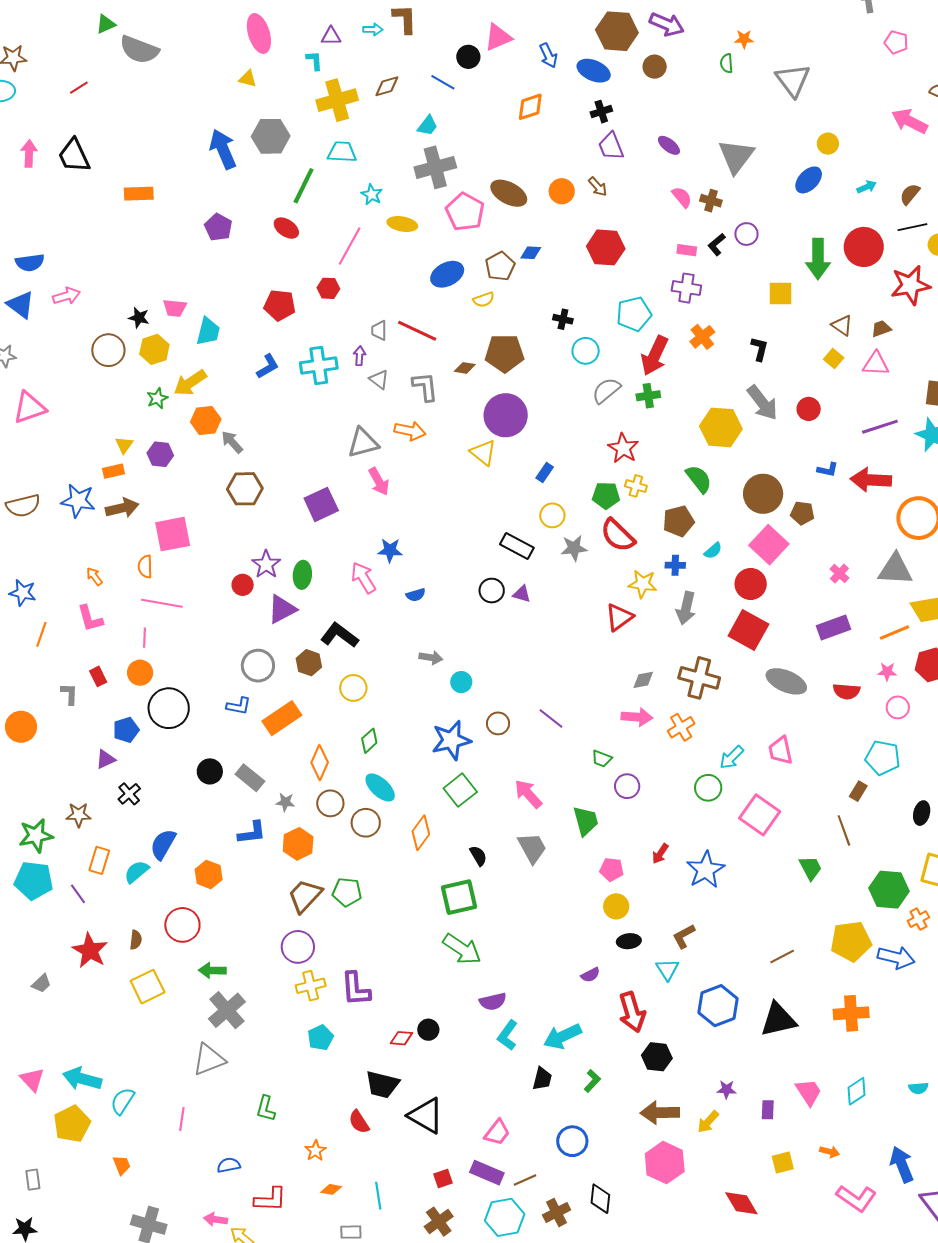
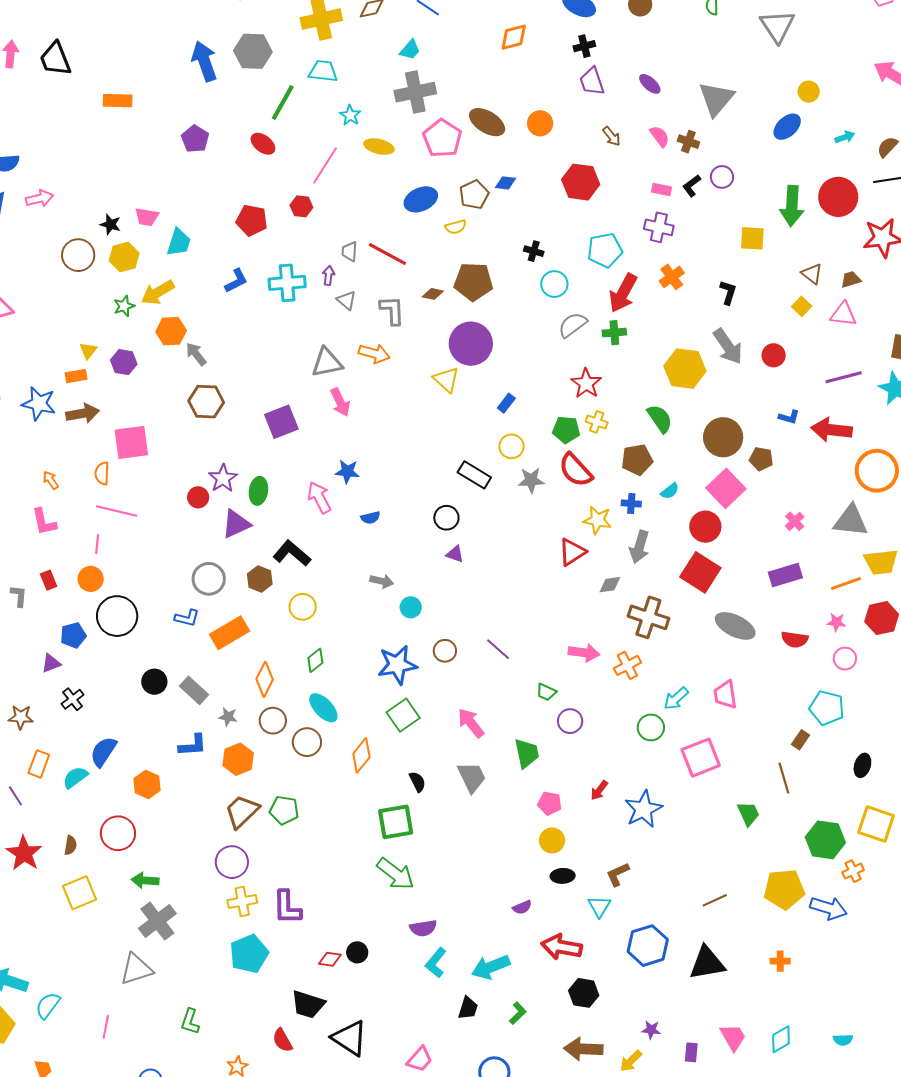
brown arrow: (598, 187) -> (612, 136), moved
purple triangle: (522, 594) -> (455, 554), moved
gray diamond: (643, 680) -> (610, 585), moved
pink square: (760, 815) -> (701, 758), turned 30
red arrow: (632, 1012) -> (562, 947), turned 114
orange cross: (851, 1013) -> (780, 961), size x0.6
cyan pentagon: (320, 1038) -> (249, 954), size x1.5

